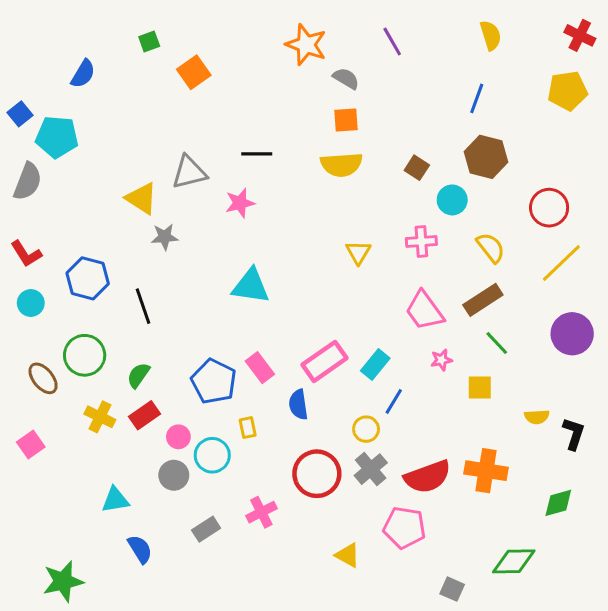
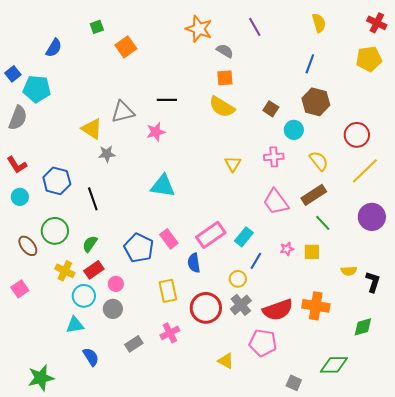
yellow semicircle: (341, 165) -> (222, 107), turned 36
pink star: (441, 360) -> (287, 249), moved
yellow rectangle: (248, 428) -> (168, 291), moved, size x1.6
cyan circle: (212, 455) -> (84, 296), moved

